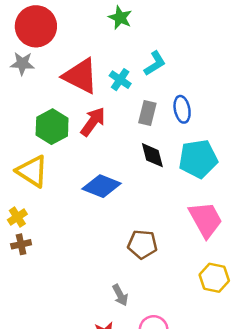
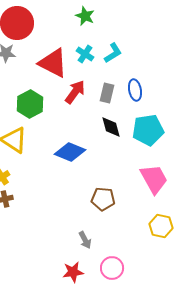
cyan cross: (120, 80) -> (85, 54), moved
red arrow: (93, 122) -> (75, 92), moved

